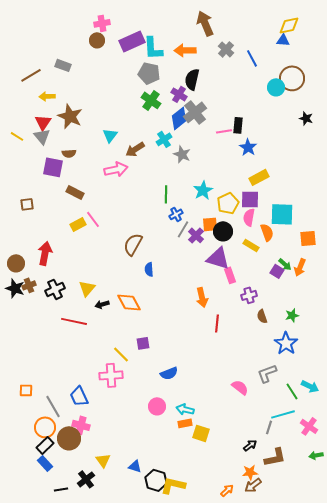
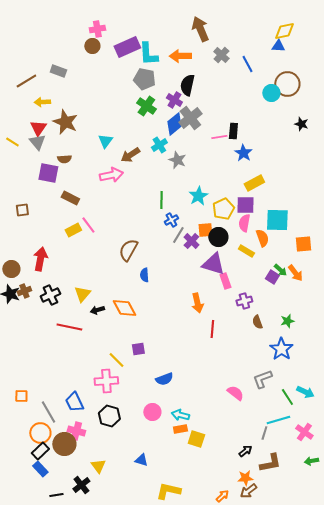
orange arrow: (300, 267) -> (295, 273), turned -60
blue triangle: (135, 466) -> (141, 460), moved
black hexagon: (156, 480) -> (109, 416), moved

